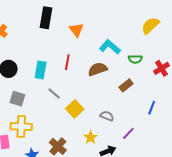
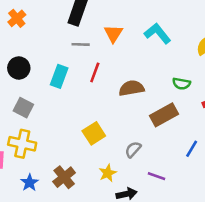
cyan L-shape: (110, 47) -> (158, 33), moved
brown rectangle: (126, 85) -> (164, 115), size x1.5
gray line: (54, 94) -> (81, 44), moved, turned -48
gray semicircle: (107, 116) -> (133, 149), turned -80
purple line: (128, 133) -> (156, 176), turned 56

